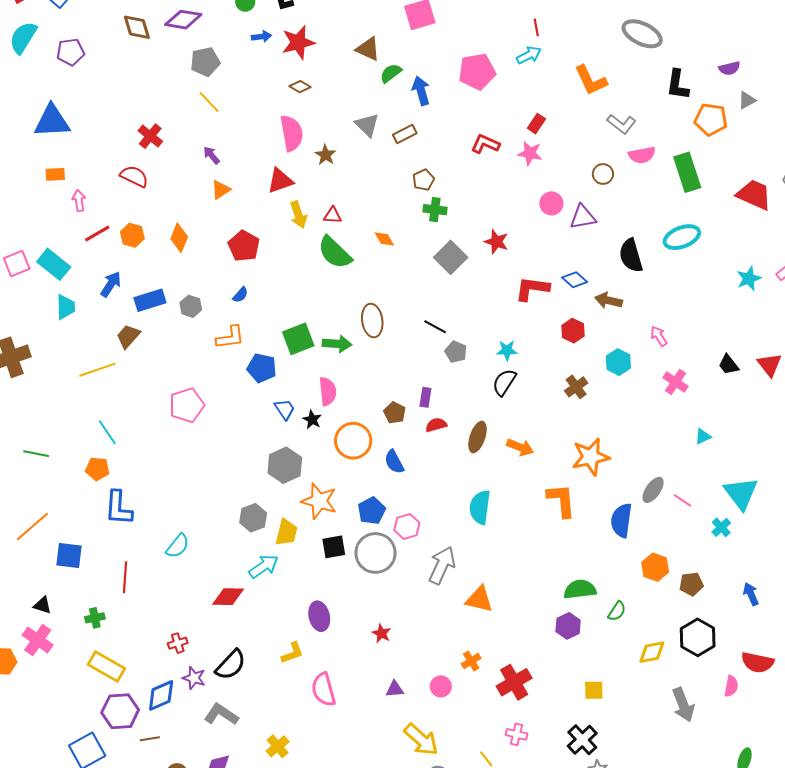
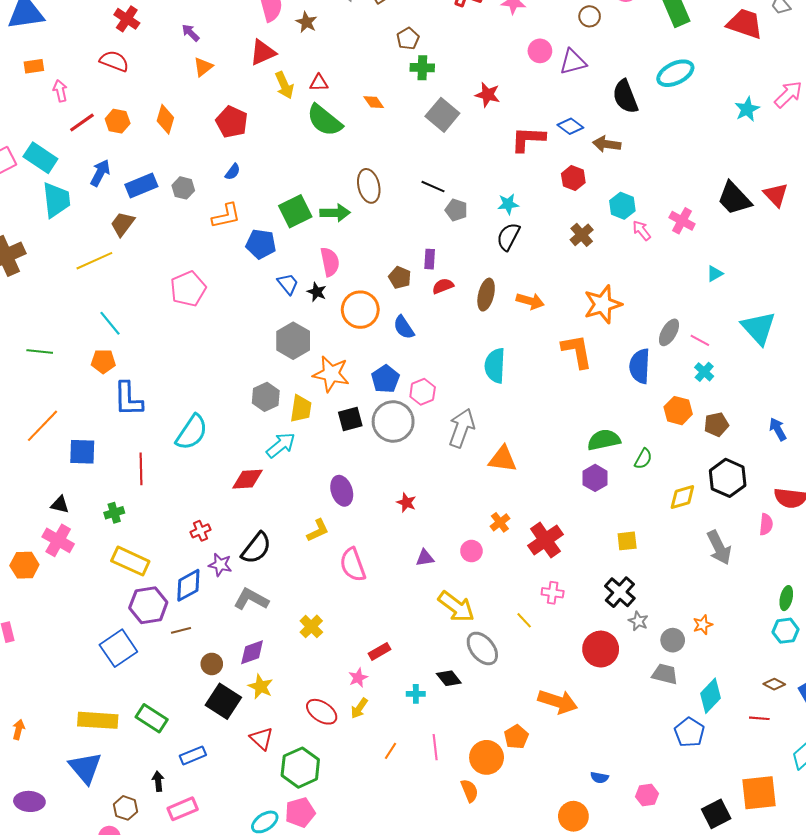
cyan trapezoid: (66, 307) -> (56, 200), size x1.4
pink arrow: (659, 336) -> (642, 230), moved
black trapezoid: (728, 365) -> (734, 198), size x1.6
cyan cross: (721, 527) -> (704, 372), moved
cyan semicircle: (178, 546) -> (192, 432), size x1.4

